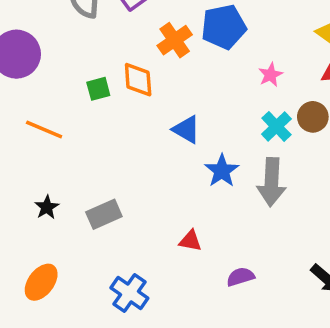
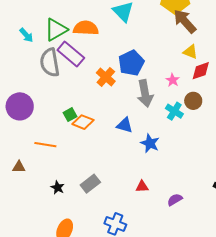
pink star: (271, 75) -> (173, 80), moved
orange diamond: (138, 80) -> (83, 122), moved, turned -50
gray arrow: (271, 182) -> (145, 93), moved

